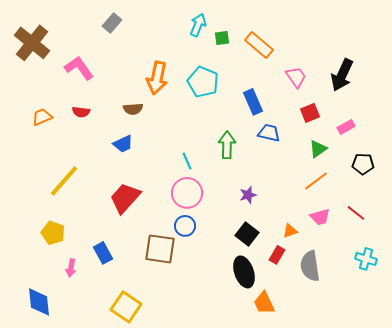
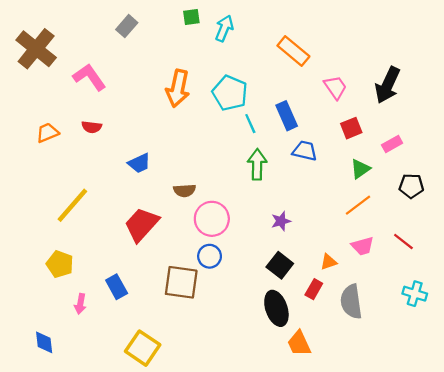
green square: (222, 38) -> (191, 17), moved
brown semicircle: (133, 109) -> (185, 190), moved
cyan line: (187, 161) -> (250, 124), moved
blue diamond: (39, 302) -> (44, 342), size x0.7

